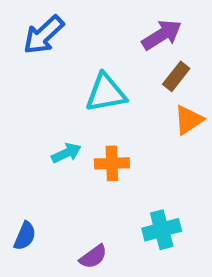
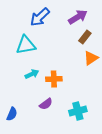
blue arrow: (44, 35) -> (40, 17), moved
cyan triangle: (106, 93) -> (26, 45), moved
purple semicircle: (93, 257) -> (46, 104), moved

